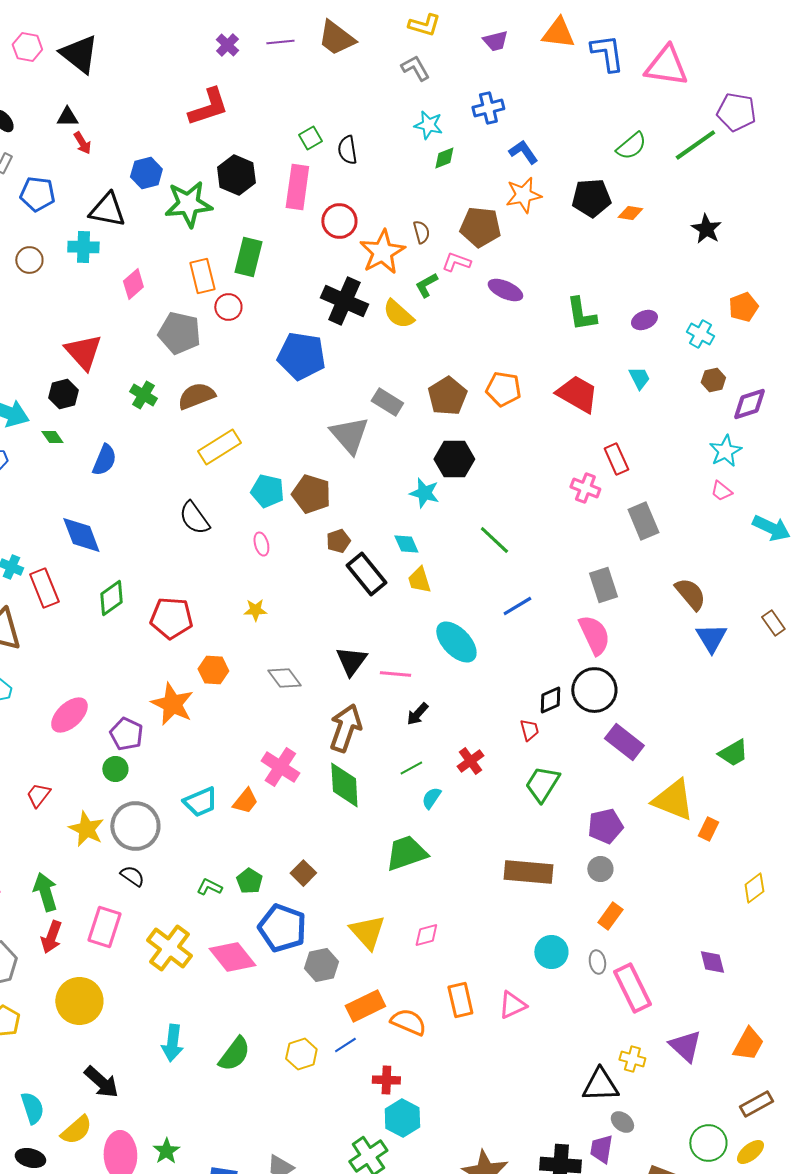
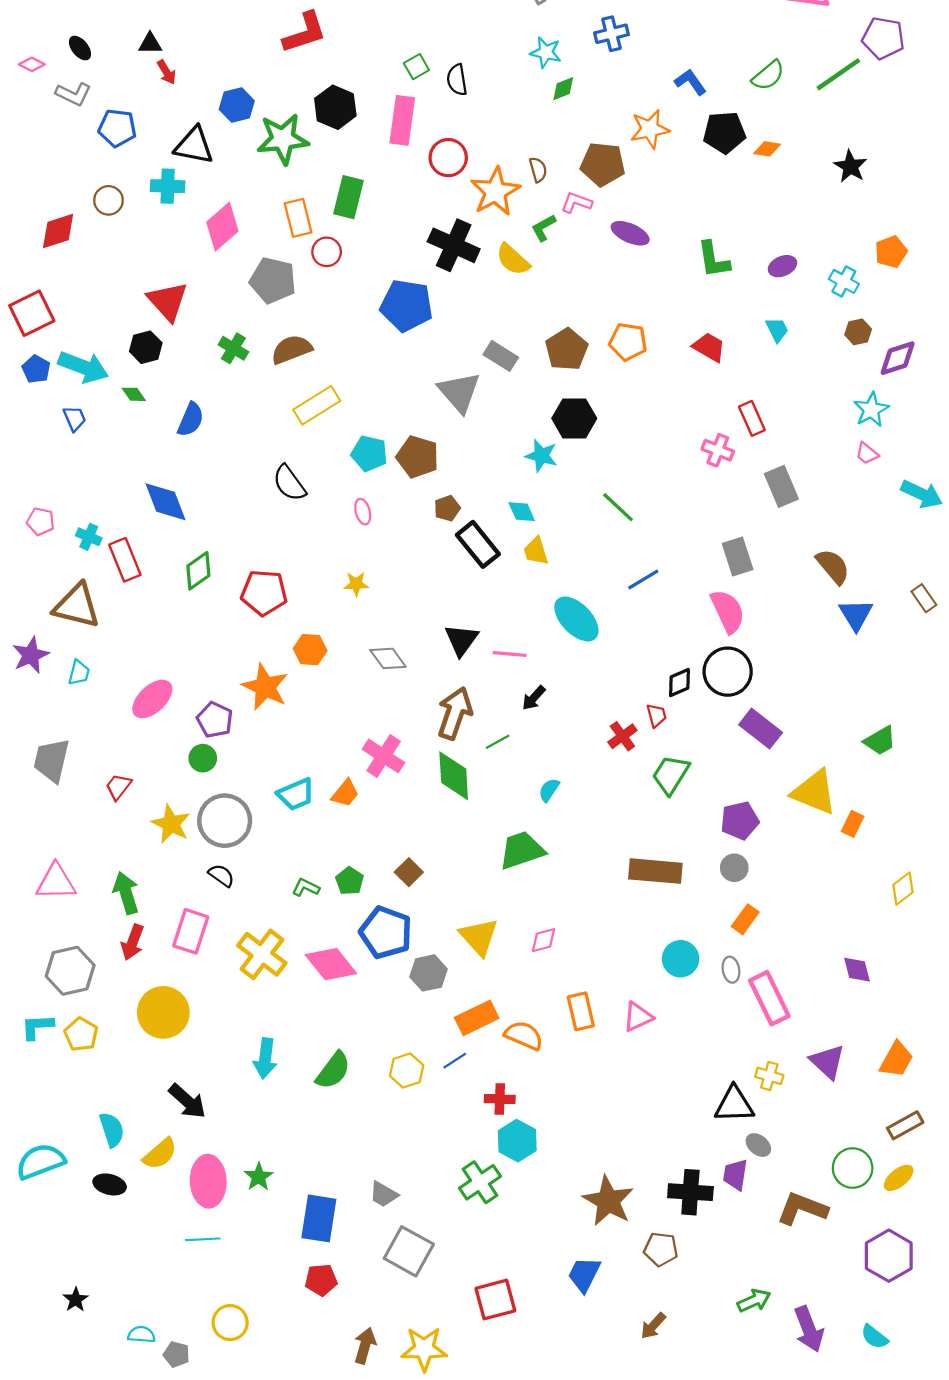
blue L-shape: (523, 152) -> (690, 82), moved
pink diamond: (133, 284) -> (222, 227), size x1.4
red trapezoid: (577, 394) -> (709, 347), size x0.7
red cross: (470, 761) -> (622, 736), moved
green line: (411, 768) -> (498, 742), moved

